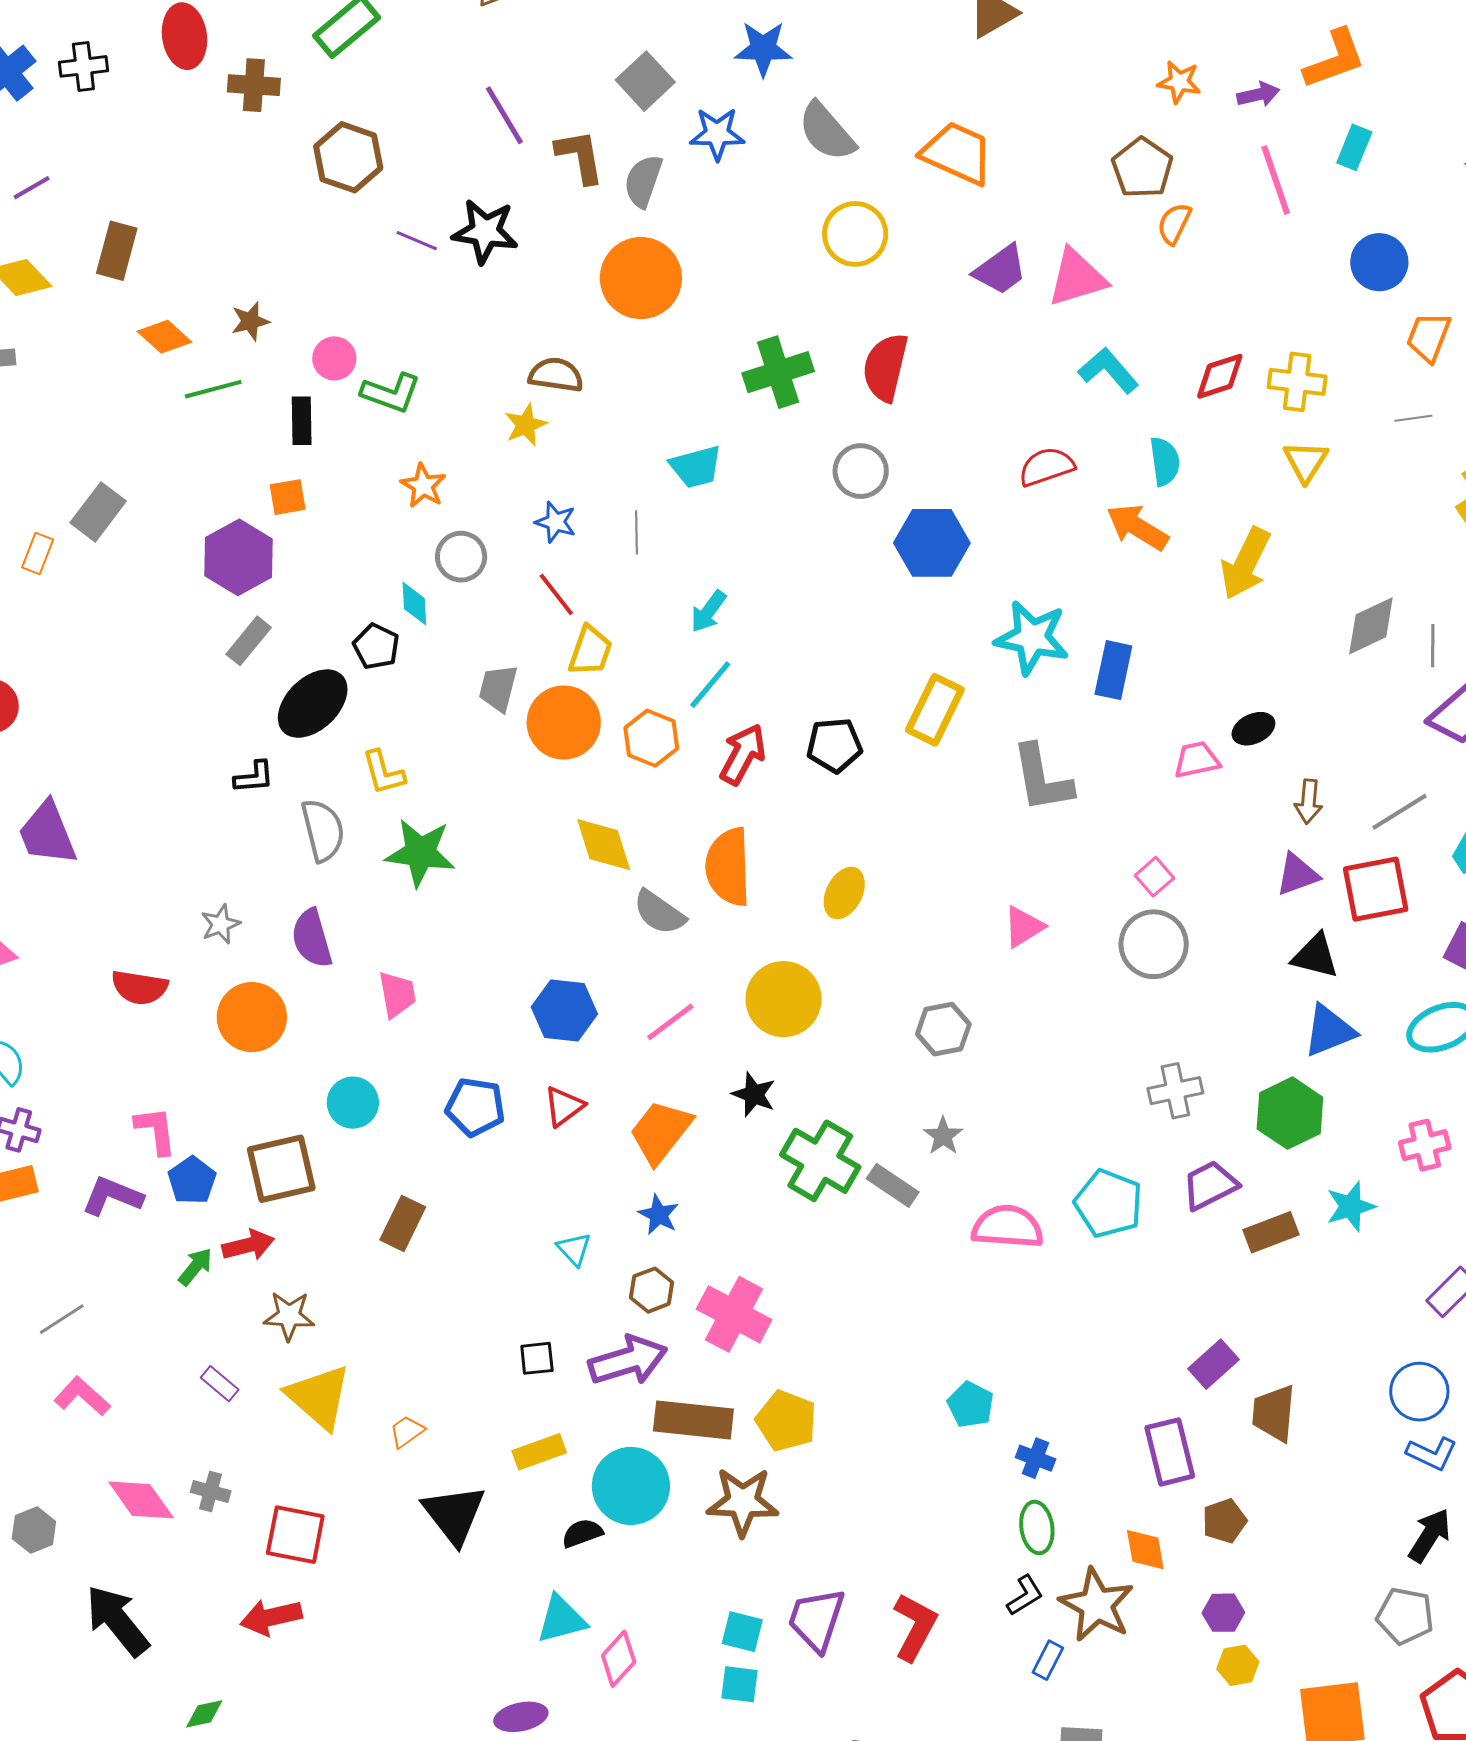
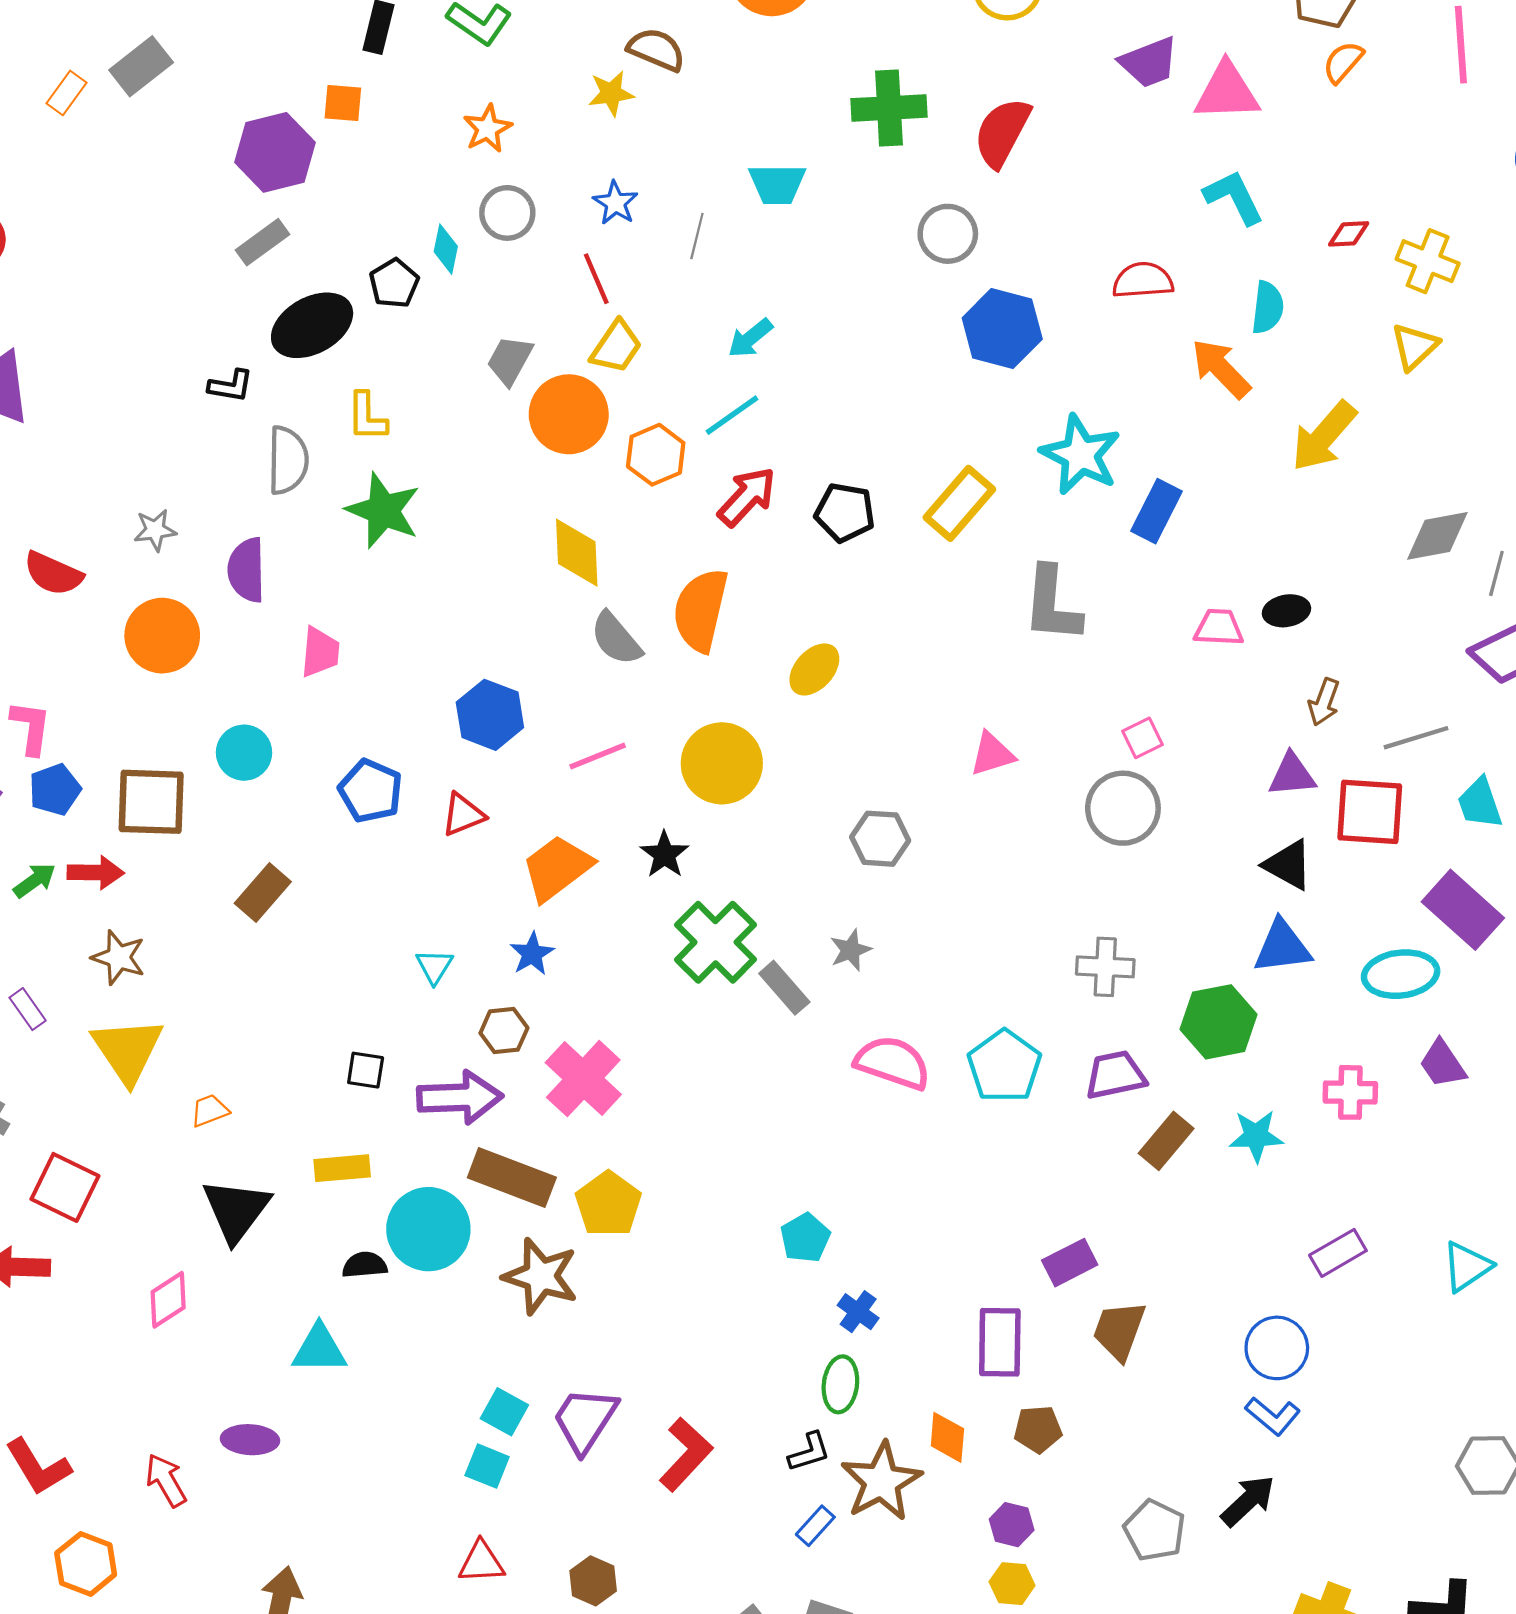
red diamond: (1220, 376) -> (1349, 234), size x0.7
brown rectangle: (1271, 1232) -> (1166, 1141), turned -44
gray pentagon: (1405, 1616) -> (1155, 1530), moved
pink diamond: (619, 1659) -> (168, 1300), moved

